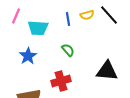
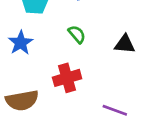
black triangle: (107, 71) -> (125, 44), moved, size x0.7

